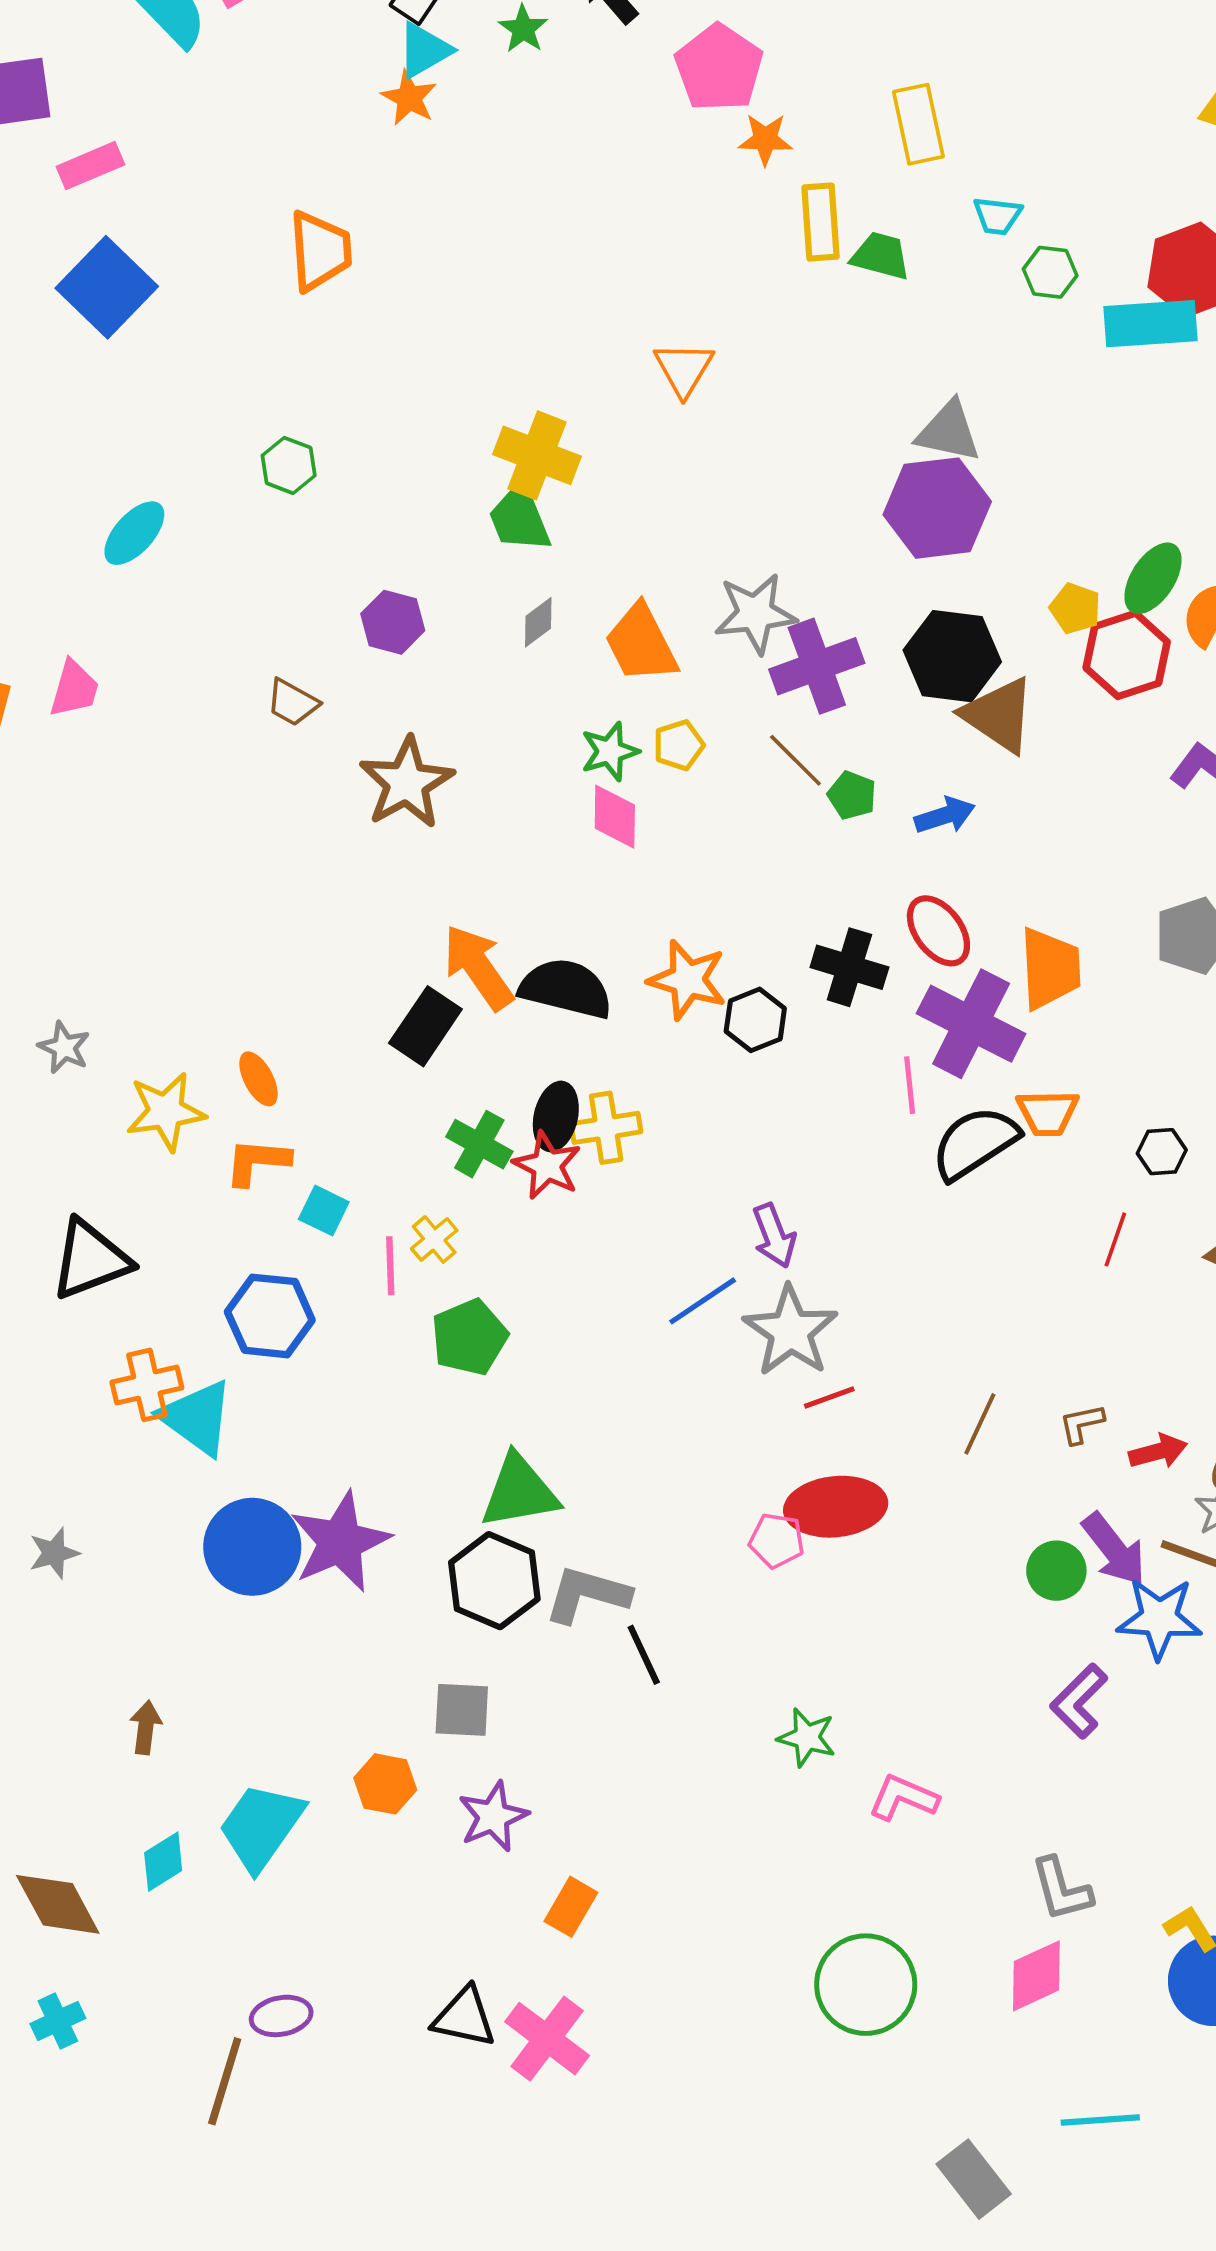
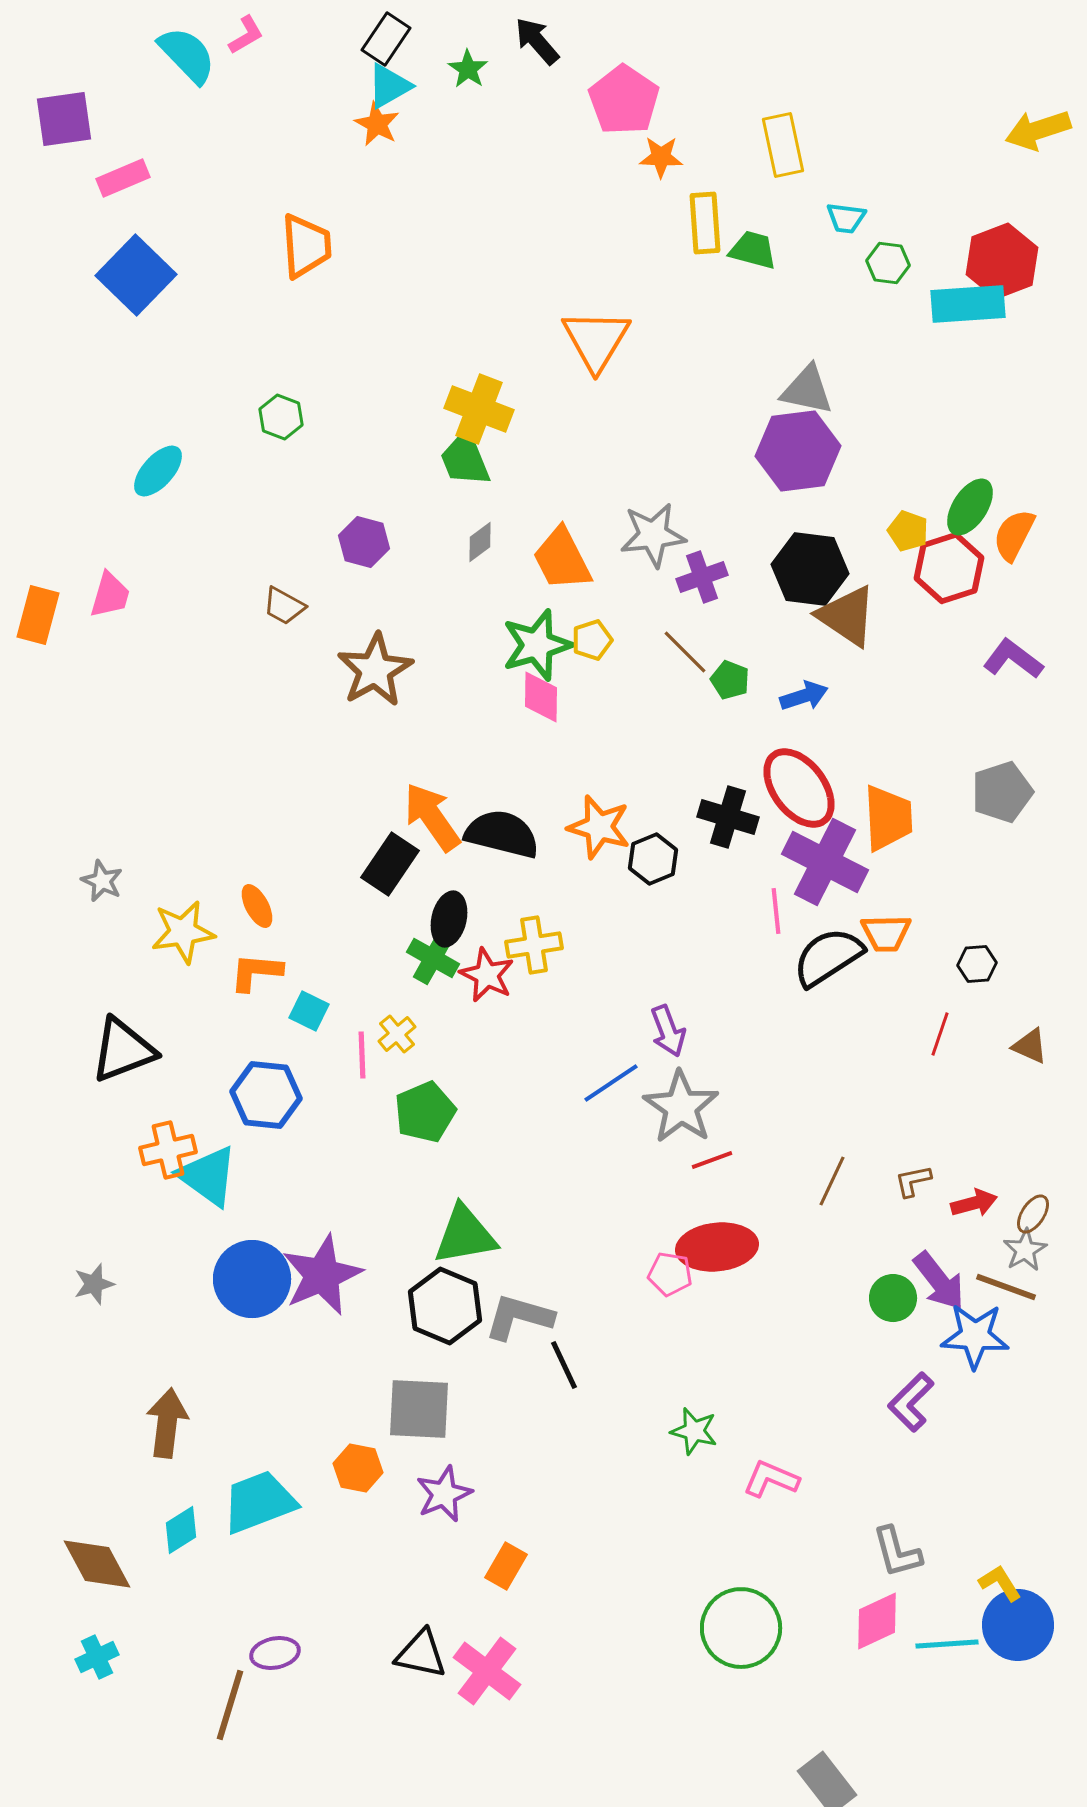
orange triangle: (684, 369) -> (596, 340), size x1.4
purple cross: (817, 666) -> (702, 577), size x0.7
green star: (610, 751) -> (537, 645), size x1.5
red ellipse: (938, 931) -> (799, 788), size x1.4
black ellipse: (556, 1117) -> (449, 919), moved
gray square: (462, 1710) -> (419, 1409), size x1.4
brown arrow: (146, 1727) -> (167, 1423), size x1.6
cyan trapezoid: (261, 1827) -> (259, 1502), turned 34
cyan line: (1100, 2120) -> (947, 1644), moved

